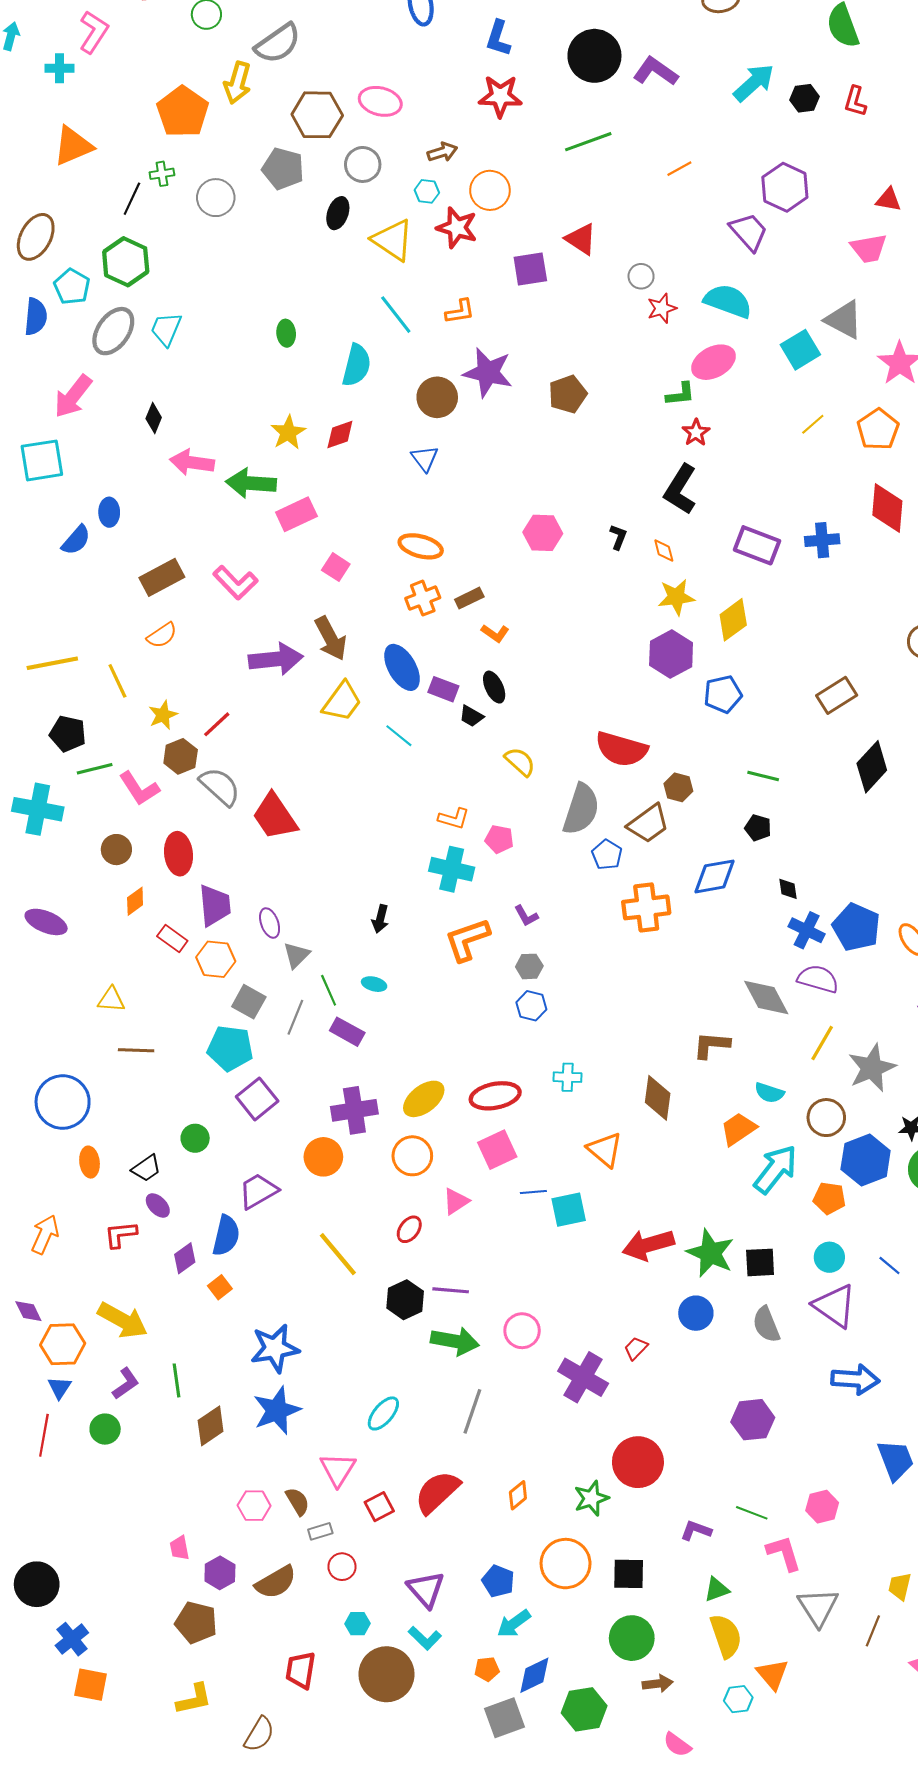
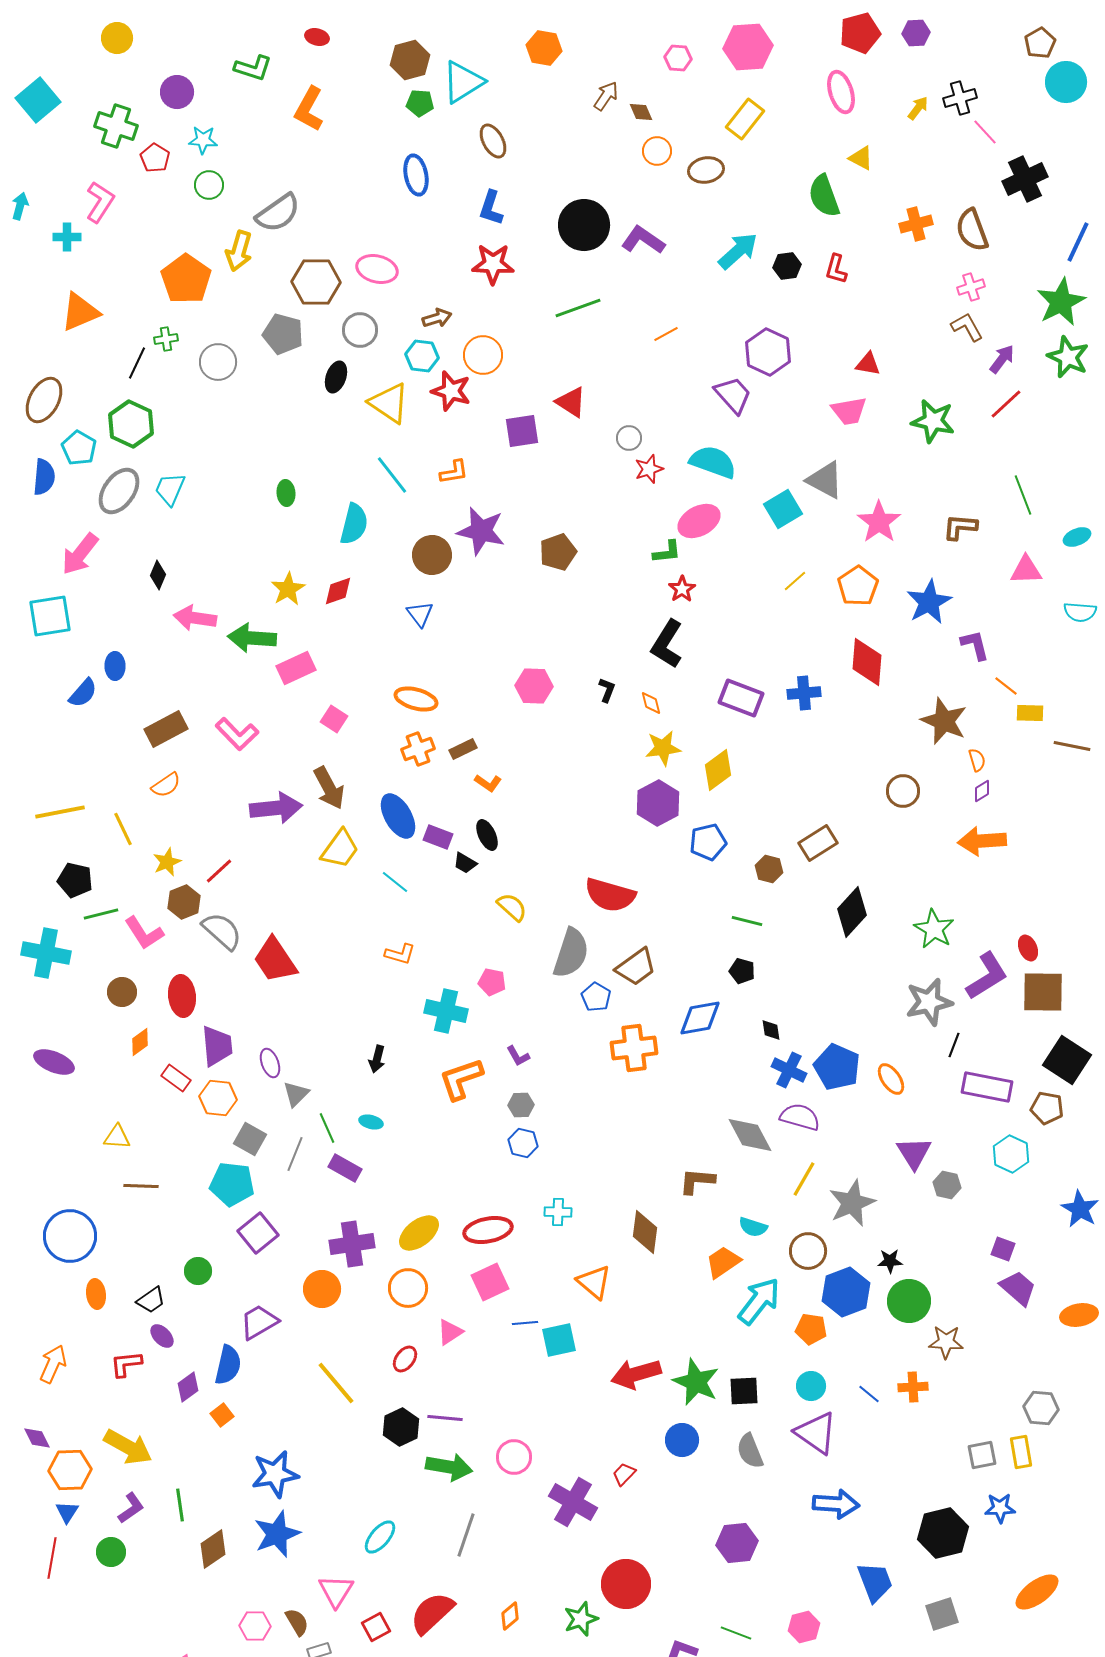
cyan hexagon: (427, 191) -> (422, 356), size x1.4
brown hexagon: (678, 787) -> (769, 869), moved
orange L-shape: (454, 818) -> (400, 954), moved

